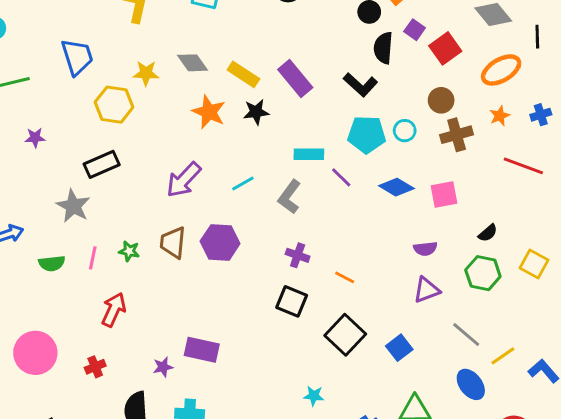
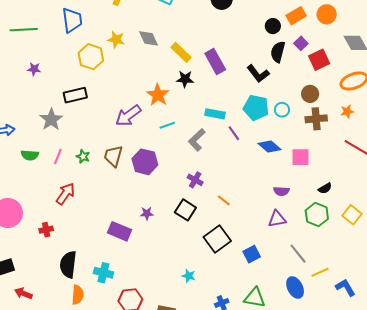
orange star: (209, 112) -> (158, 95), moved
purple star: (163, 367) -> (147, 213), moved

